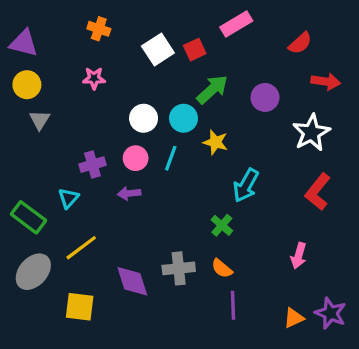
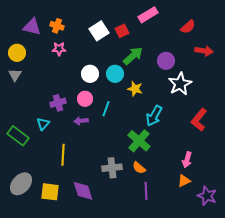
orange cross: (99, 29) -> (57, 26), moved
purple triangle: (24, 43) -> (32, 27), moved
gray triangle: (40, 120) -> (15, 75), moved
white star: (311, 133) -> (180, 84), moved
cyan line: (171, 158) -> (106, 109), moved
green cross: (222, 225) -> (139, 141), size x1.6
yellow line: (81, 248) -> (63, 155), moved, turned -50
gray ellipse: (33, 272) -> (21, 184), moved
purple diamond: (132, 281) -> (83, 191), moved
orange triangle: (294, 318) -> (184, 181), moved

